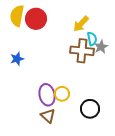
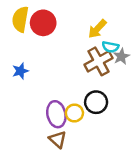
cyan semicircle: (92, 39) -> (110, 47), turned 112
brown cross: (82, 51) -> (98, 61), turned -35
black circle: (90, 109) -> (96, 102), moved

